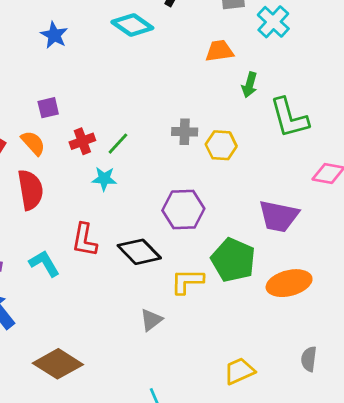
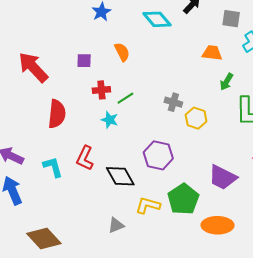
orange semicircle: (33, 143) -> (122, 52), moved

